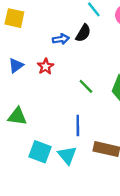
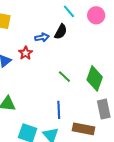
red star: (46, 66) -> (26, 53), moved

